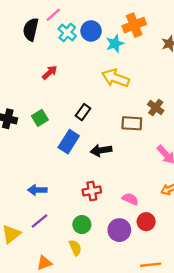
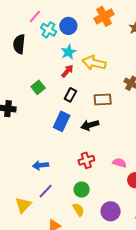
black semicircle: (31, 29) -> (19, 44), moved
cyan star: (115, 44) -> (69, 52), moved
red arrow: (50, 73) -> (67, 71), moved
green square: (40, 118) -> (38, 87), moved
brown rectangle: (132, 123) -> (103, 100), moved
purple circle: (119, 230) -> (111, 211), moved

